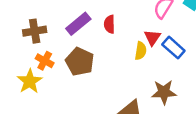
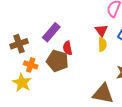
red semicircle: (109, 24) -> (68, 48), moved
red triangle: (152, 38) -> (101, 30), moved

